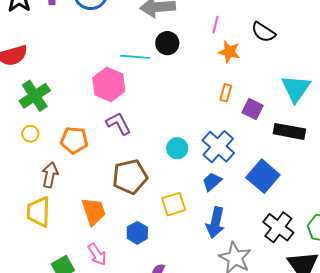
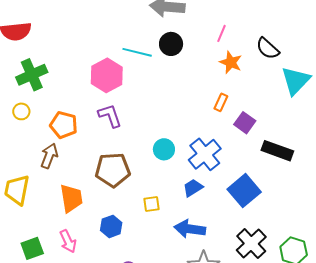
cyan triangle: (296, 88) -> (296, 81), moved
brown arrow: (50, 175) -> (49, 156), moved
yellow square: (174, 204) -> (151, 204), size x0.7
blue arrow: (215, 223) -> (190, 229), turned 76

